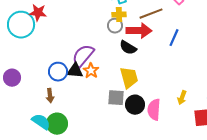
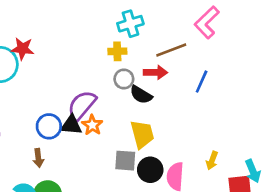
yellow cross: (119, 15) -> (117, 51), moved
gray circle: (115, 26) -> (124, 79), moved
red arrow: (139, 31) -> (155, 72), size x0.7

